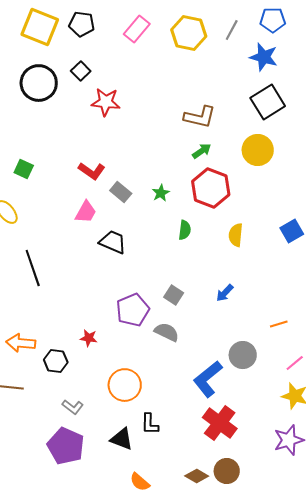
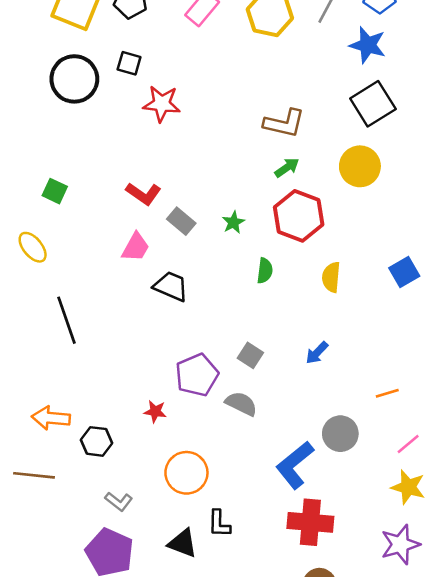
black square: (81, 71) -> (129, 63), turned -30
red star: (89, 338) -> (155, 411), moved
red cross: (220, 423) -> (310, 522), turned -32

